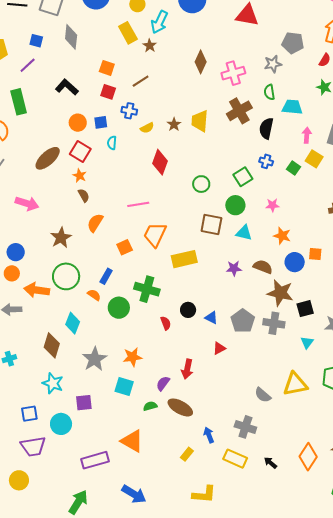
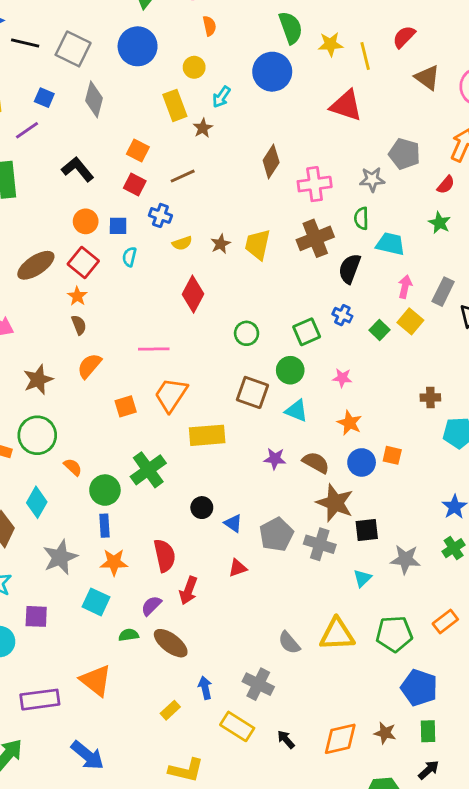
cyan arrow: (159, 22) -> (221, 97), size x0.7
blue rectangle: (106, 276) -> (105, 526), moved, turned -42
green cross: (147, 289) -> (148, 470), turned 30
red semicircle: (166, 323) -> (165, 556), moved, size x1.6
orange diamond: (308, 457) -> (340, 739), turned 36

